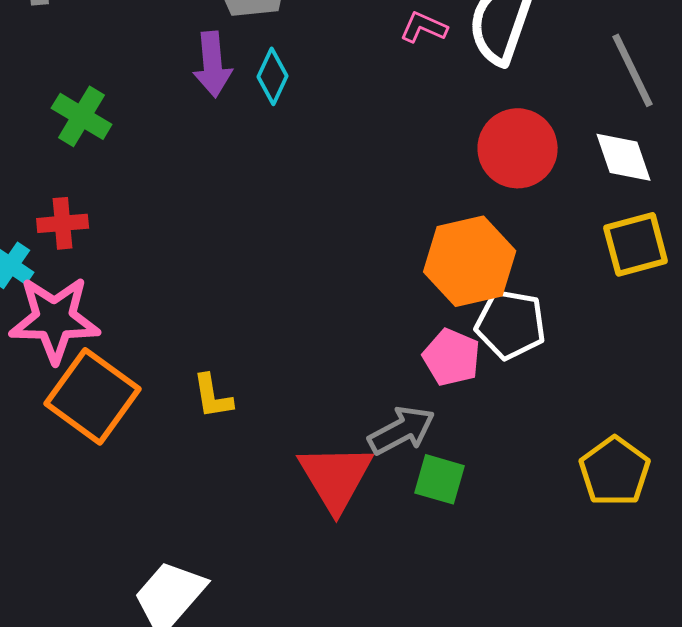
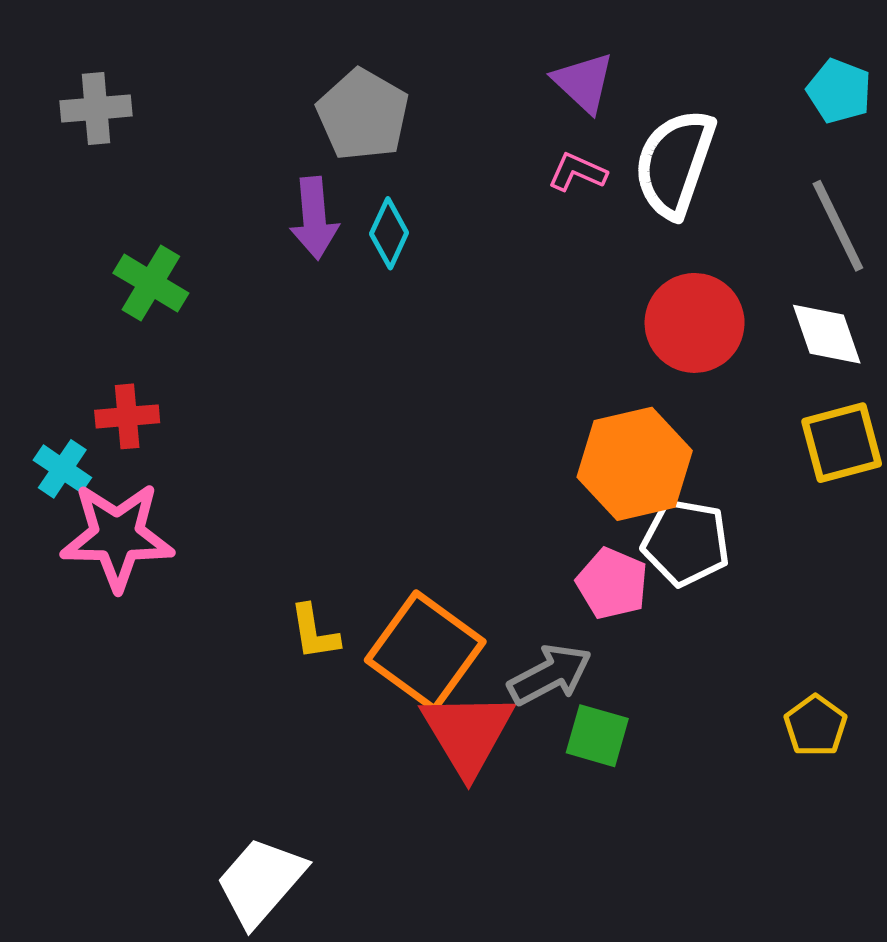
orange square: (93, 396) -> (425, 651), moved
yellow pentagon: (615, 471) -> (815, 726), size x0.7

